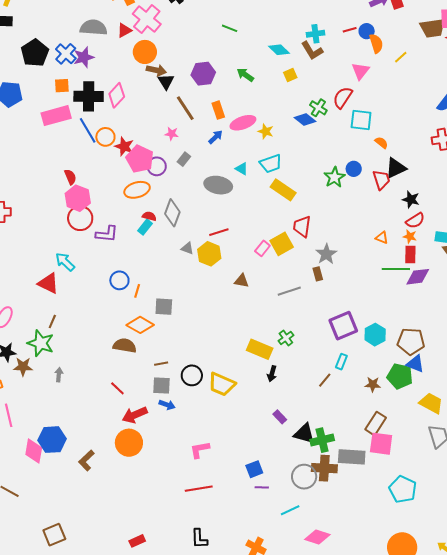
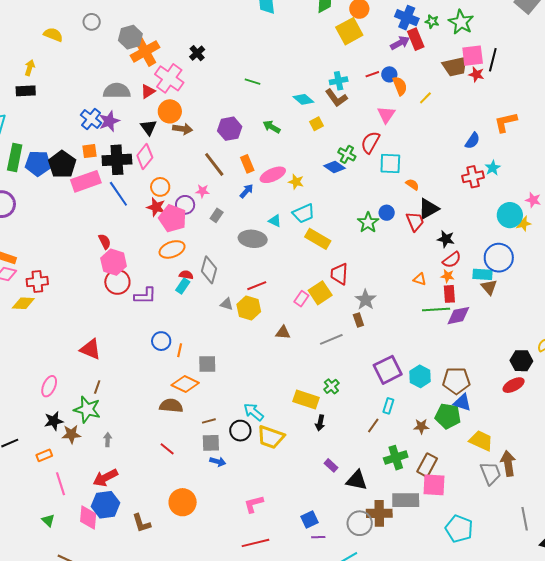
black pentagon: (35, 53) -> (62, 164), moved
black triangle: (166, 82) -> (148, 127), moved
orange circle: (105, 137) -> (160, 187), moved
purple circle: (157, 166) -> (185, 205), moved
cyan arrow: (65, 262) -> (254, 412), moved
red arrow: (135, 415) -> (105, 478), moved
green cross: (322, 440) -> (396, 458), moved
brown L-shape: (86, 461) -> (141, 523), turned -60

